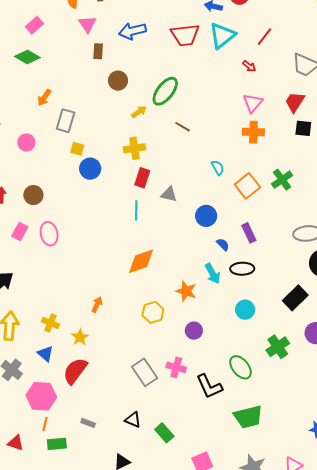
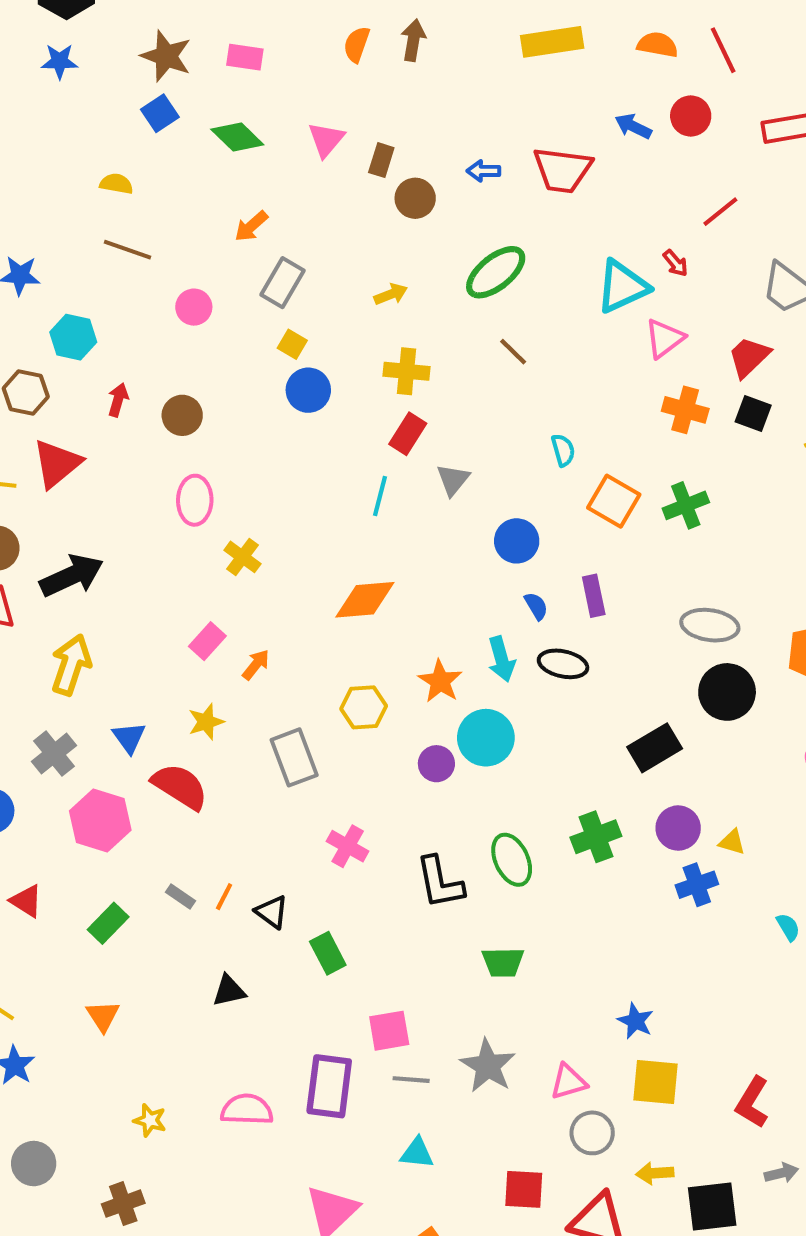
pink triangle: (88, 24) -> (326, 140), moved
pink rectangle: (34, 25) -> (245, 57), moved, turned 36
blue arrow: (132, 31) -> (483, 171), moved, size x0.6
cyan triangle: (222, 36) -> (622, 287), moved
brown circle: (118, 81) -> (415, 198), moved
yellow arrow: (139, 112) -> (391, 294), moved
orange cross: (253, 132) -> (685, 410), moved
orange square: (247, 186) -> (614, 501), turned -35
gray triangle: (169, 194) -> (453, 480), turned 42
pink rectangle: (20, 231) -> (207, 641), moved
cyan circle: (245, 310) -> (486, 738), moved, size x1.4
yellow cross: (51, 323) -> (242, 557), moved
pink cross: (176, 367) -> (348, 846), moved
red semicircle: (75, 371) -> (180, 786), turned 72
gray rectangle: (145, 372) -> (294, 757), moved
green trapezoid: (248, 417) -> (503, 962), size x0.7
orange line: (45, 424) -> (224, 897), moved
green rectangle: (57, 444) -> (108, 923), turned -54

